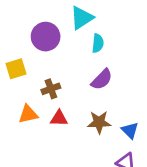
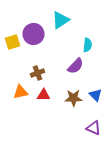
cyan semicircle: (98, 43) -> (88, 45), moved
yellow square: (16, 69) -> (12, 42), moved
blue triangle: (130, 130) -> (96, 95), moved

